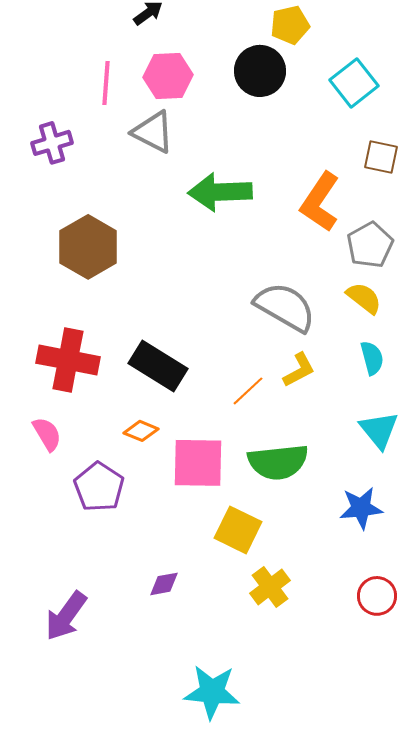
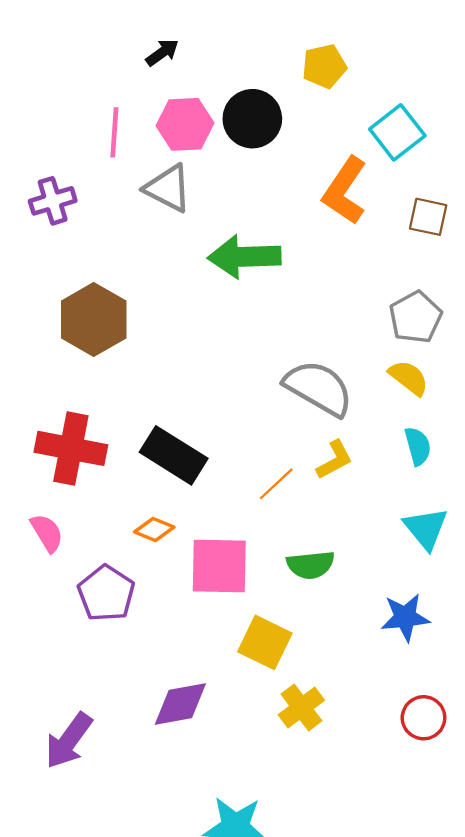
black circle: (260, 71) -> (252, 119), moved
orange L-shape: (320, 202) -> (345, 191), moved
green semicircle: (278, 462) -> (311, 565), size x0.7
purple diamond: (164, 584) -> (180, 704), size x1.6

